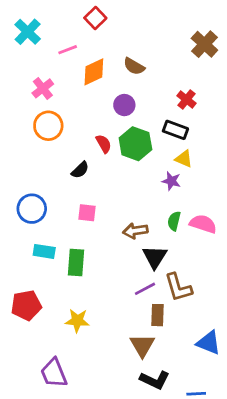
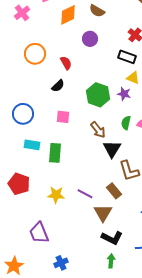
pink cross: (43, 88) -> (22, 13), moved
red semicircle: (104, 144) -> (66, 63), moved
green hexagon: (135, 144) -> (98, 95), moved
brown arrow: (135, 231) -> (98, 130), turned -120
purple line: (145, 289) -> (85, 194), moved, turned 56
red pentagon: (26, 305) -> (19, 184), turned 30
brown rectangle: (157, 315) -> (114, 191), turned -42

